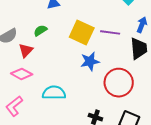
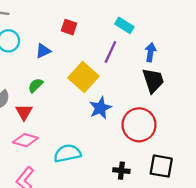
purple line: (110, 32) -> (110, 52), moved, turned -60
yellow square: (82, 33) -> (83, 77), turned 30

